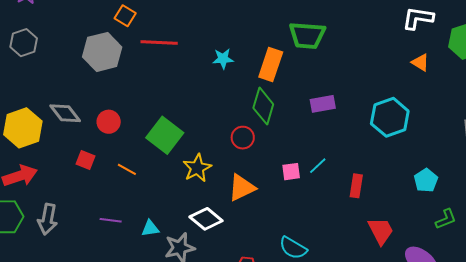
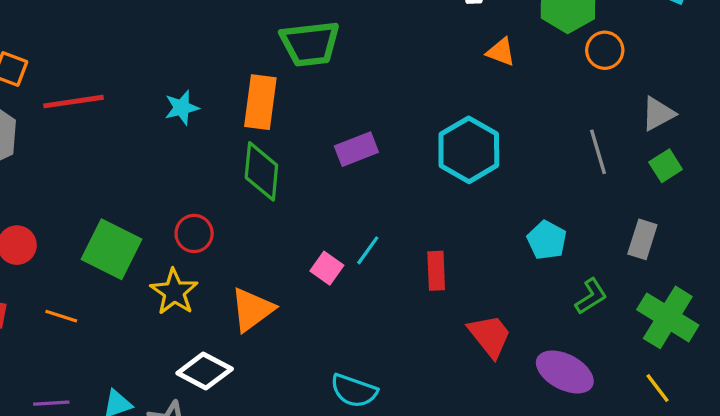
red circle: (243, 138) -> (194, 233), moved
pink square: (291, 172) -> (327, 268), turned -36

